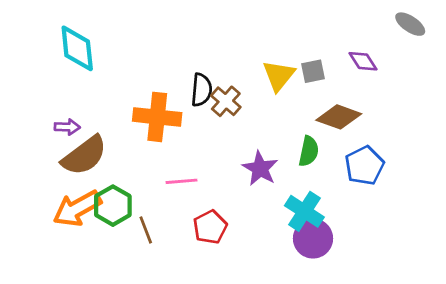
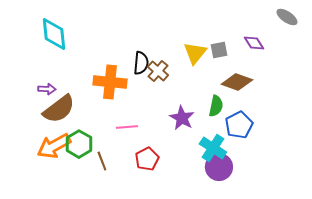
blue pentagon: (364, 166) -> (239, 125), moved

